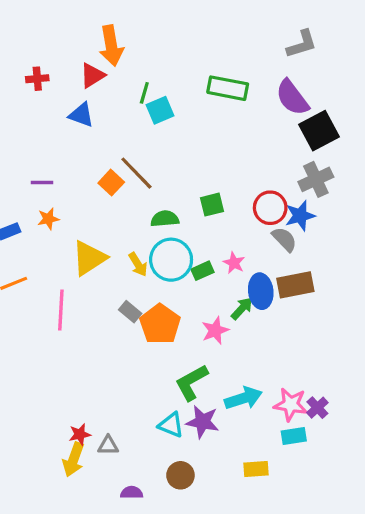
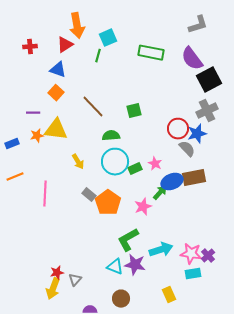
cyan square: (160, 110) -> (108, 38), moved
orange square: (111, 183) -> (56, 93), moved
green square: (212, 205) -> (134, 111), moved
yellow triangle: (89, 258) -> (56, 130), moved, turned 40
yellow arrow: (138, 264) -> (78, 162), moved
blue ellipse: (261, 291) -> (172, 182), turned 75
gray triangle: (108, 445) -> (75, 280), turned -48
yellow rectangle: (256, 469) -> (169, 295), turned 70

